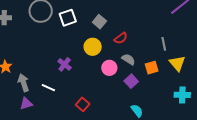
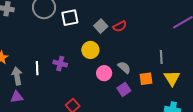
red semicircle: (121, 38) -> (120, 26), moved
purple cross: (65, 64) -> (60, 64), turned -32
white line: (48, 88) -> (37, 68), moved, turned 56

